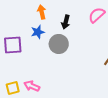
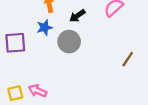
black arrow: (66, 22) -> (77, 16), turned 40

